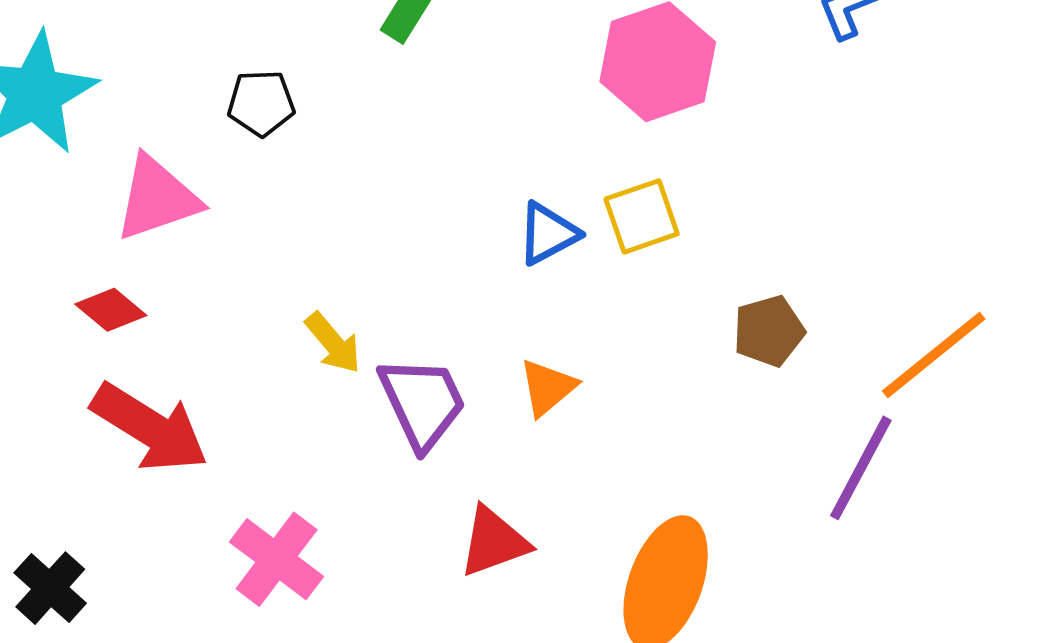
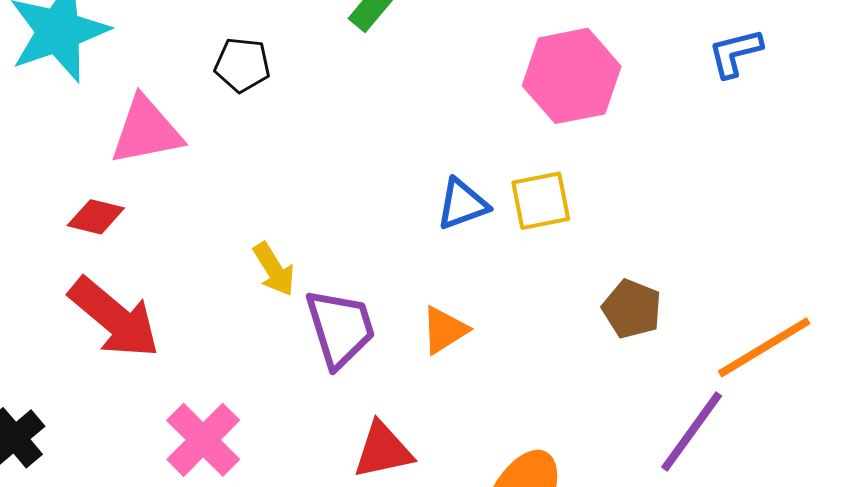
red diamond: (111, 310) -> (96, 217), turned -34
brown pentagon: (769, 331) -> (632, 309), turned 30

